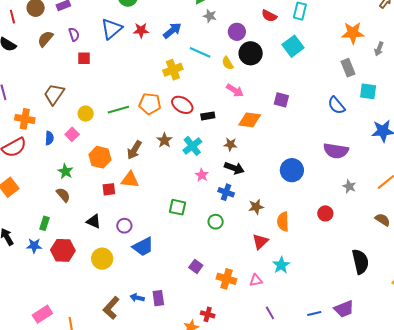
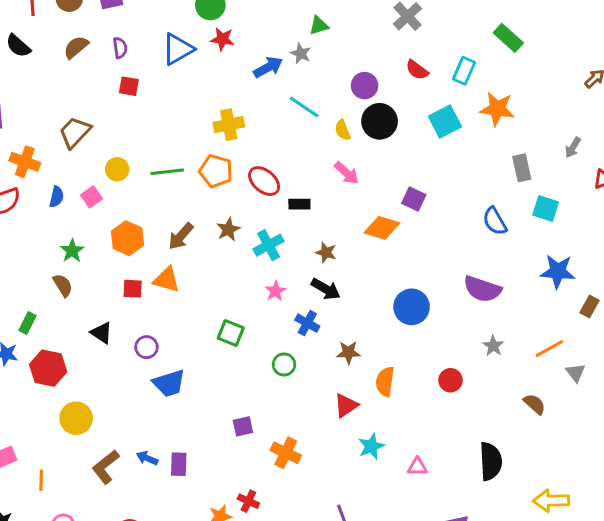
gray star: (210, 16) -> (301, 54), moved
red star: (141, 30) -> (222, 39), moved
orange star: (353, 33) -> (497, 109), moved
yellow cross: (173, 70) -> (229, 125), moved
orange diamond: (250, 120) -> (382, 228), moved
yellow circle: (102, 259) -> (76, 418), moved
purple square: (196, 266) -> (243, 426), turned 32
pink triangle: (256, 280) -> (417, 467), moved

